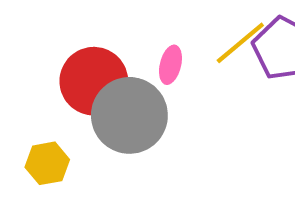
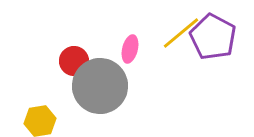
red circle: (94, 81) -> (74, 61), size x0.6

